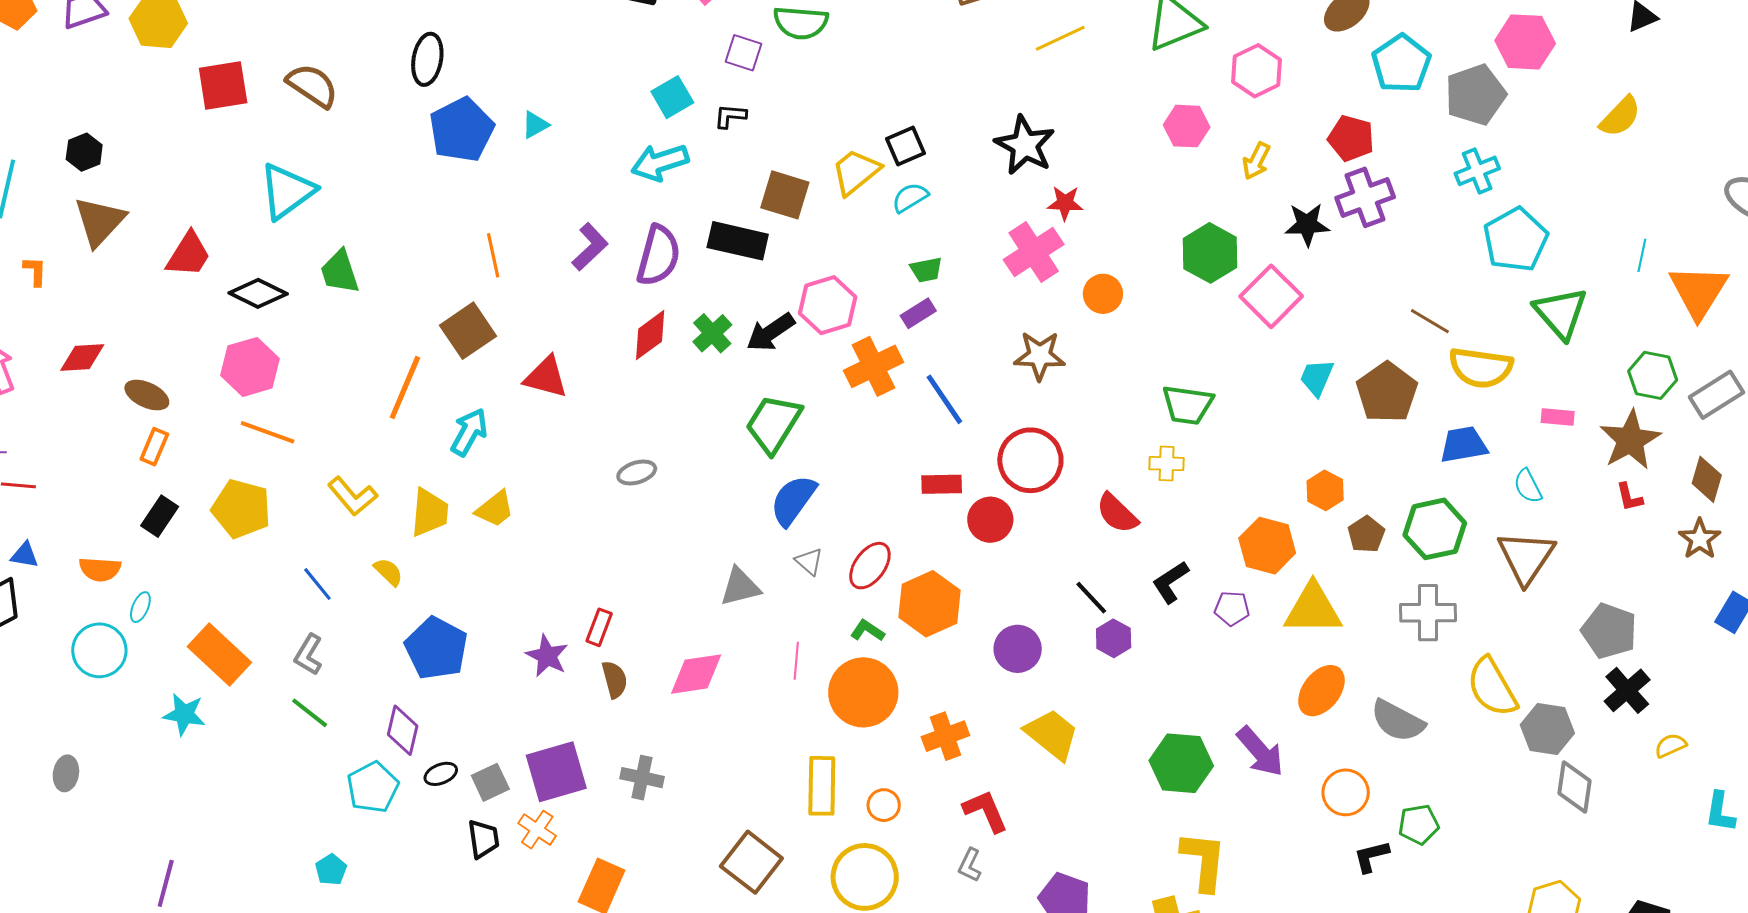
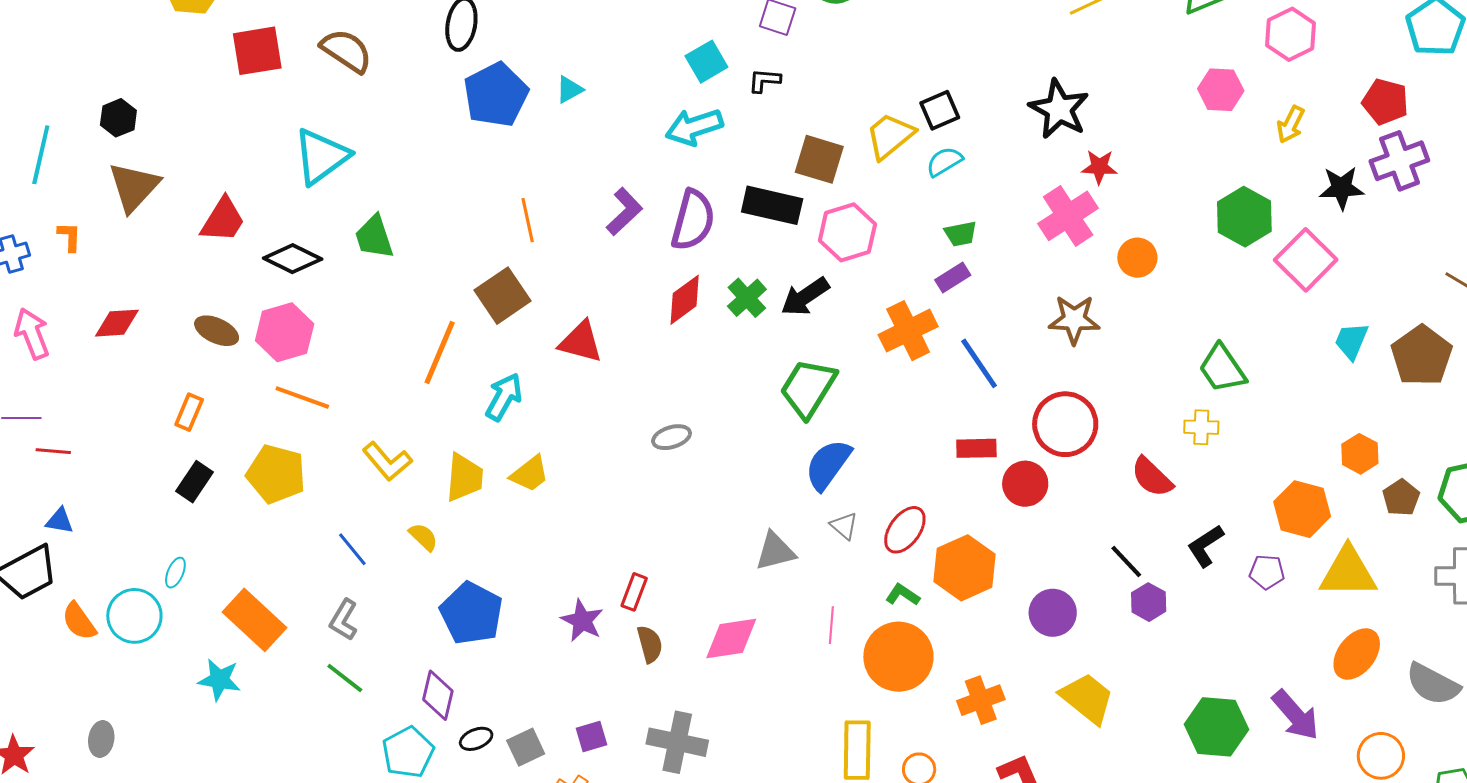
pink hexagon: (828, 305) -> (847, 232), moved
brown ellipse: (147, 395) -> (217, 331), moved
green trapezoid: (1188, 405) -> (1222, 368), turned 48
orange semicircle: (100, 569) -> (79, 621), moved, turned 51
purple square: (556, 772) -> (591, 736), size x0.5
gray cross: (642, 778) -> (677, 742), size x1.4

